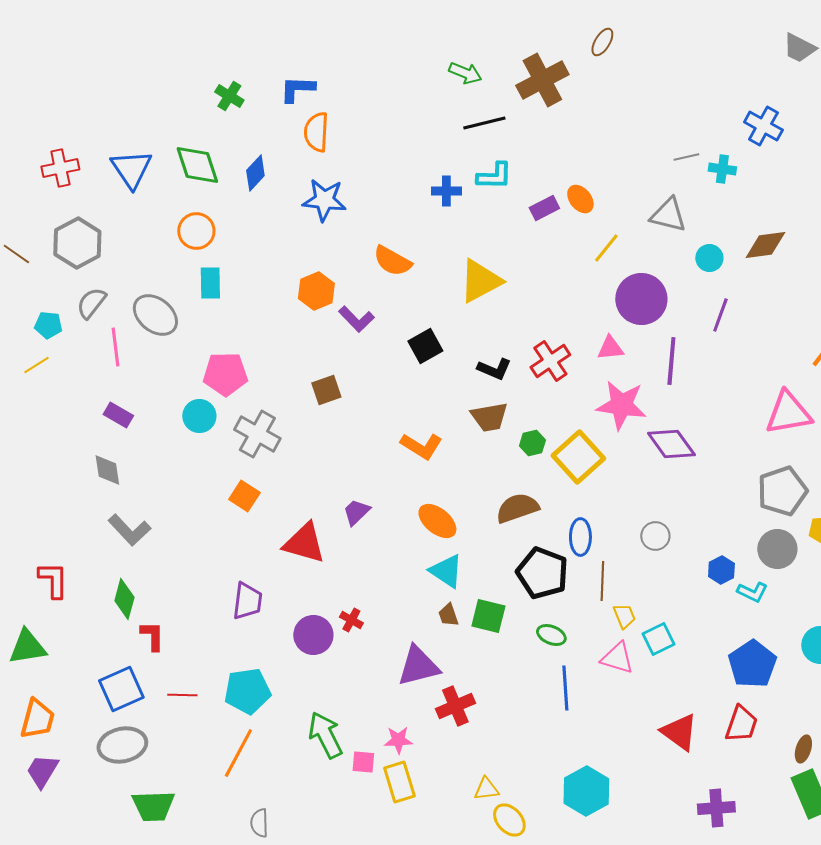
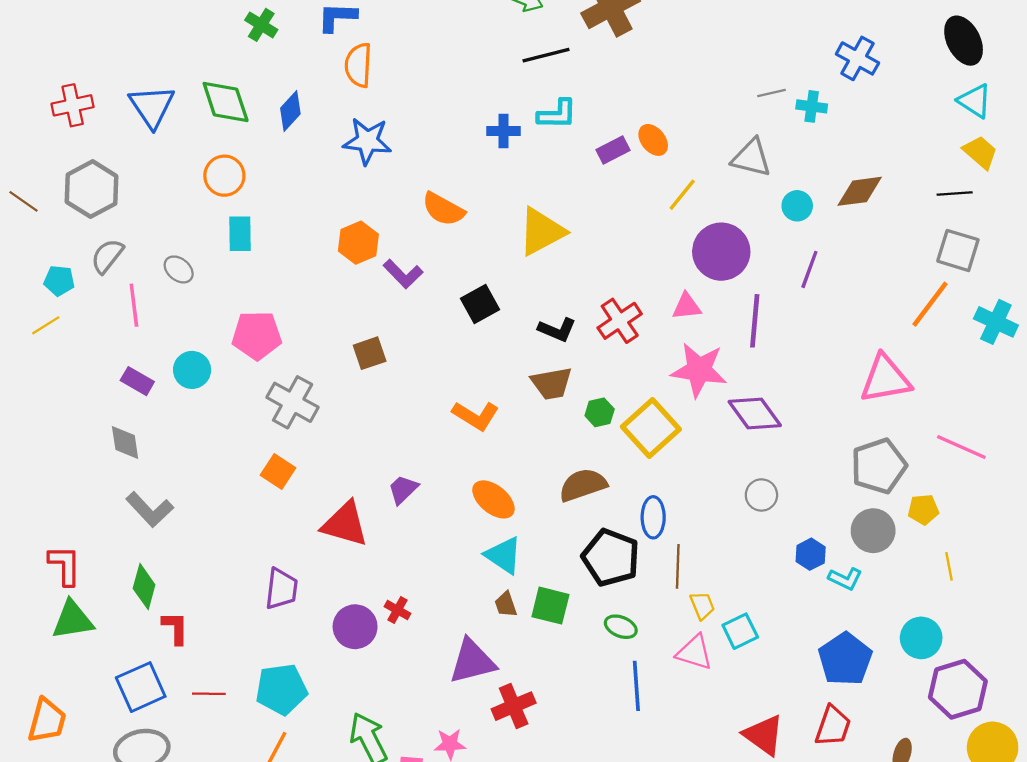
gray ellipse: (155, 315) -> (179, 269), size x0.6
cyan circle: (199, 416) -> (192, 370), moved
gray circle: (655, 536) -> (761, 495), moved
green triangle: (27, 647) -> (73, 620), moved

